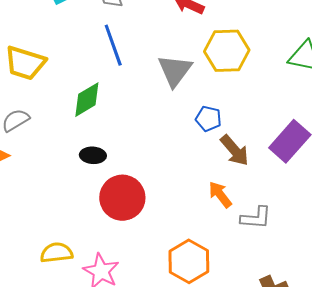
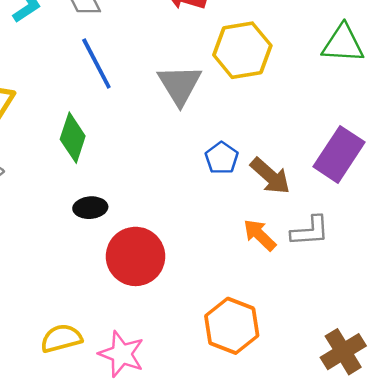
green diamond: (87, 100) -> (73, 138), turned -33
blue pentagon: (208, 119) -> (222, 158), moved, turned 30
gray L-shape: (256, 218) -> (310, 231), moved

